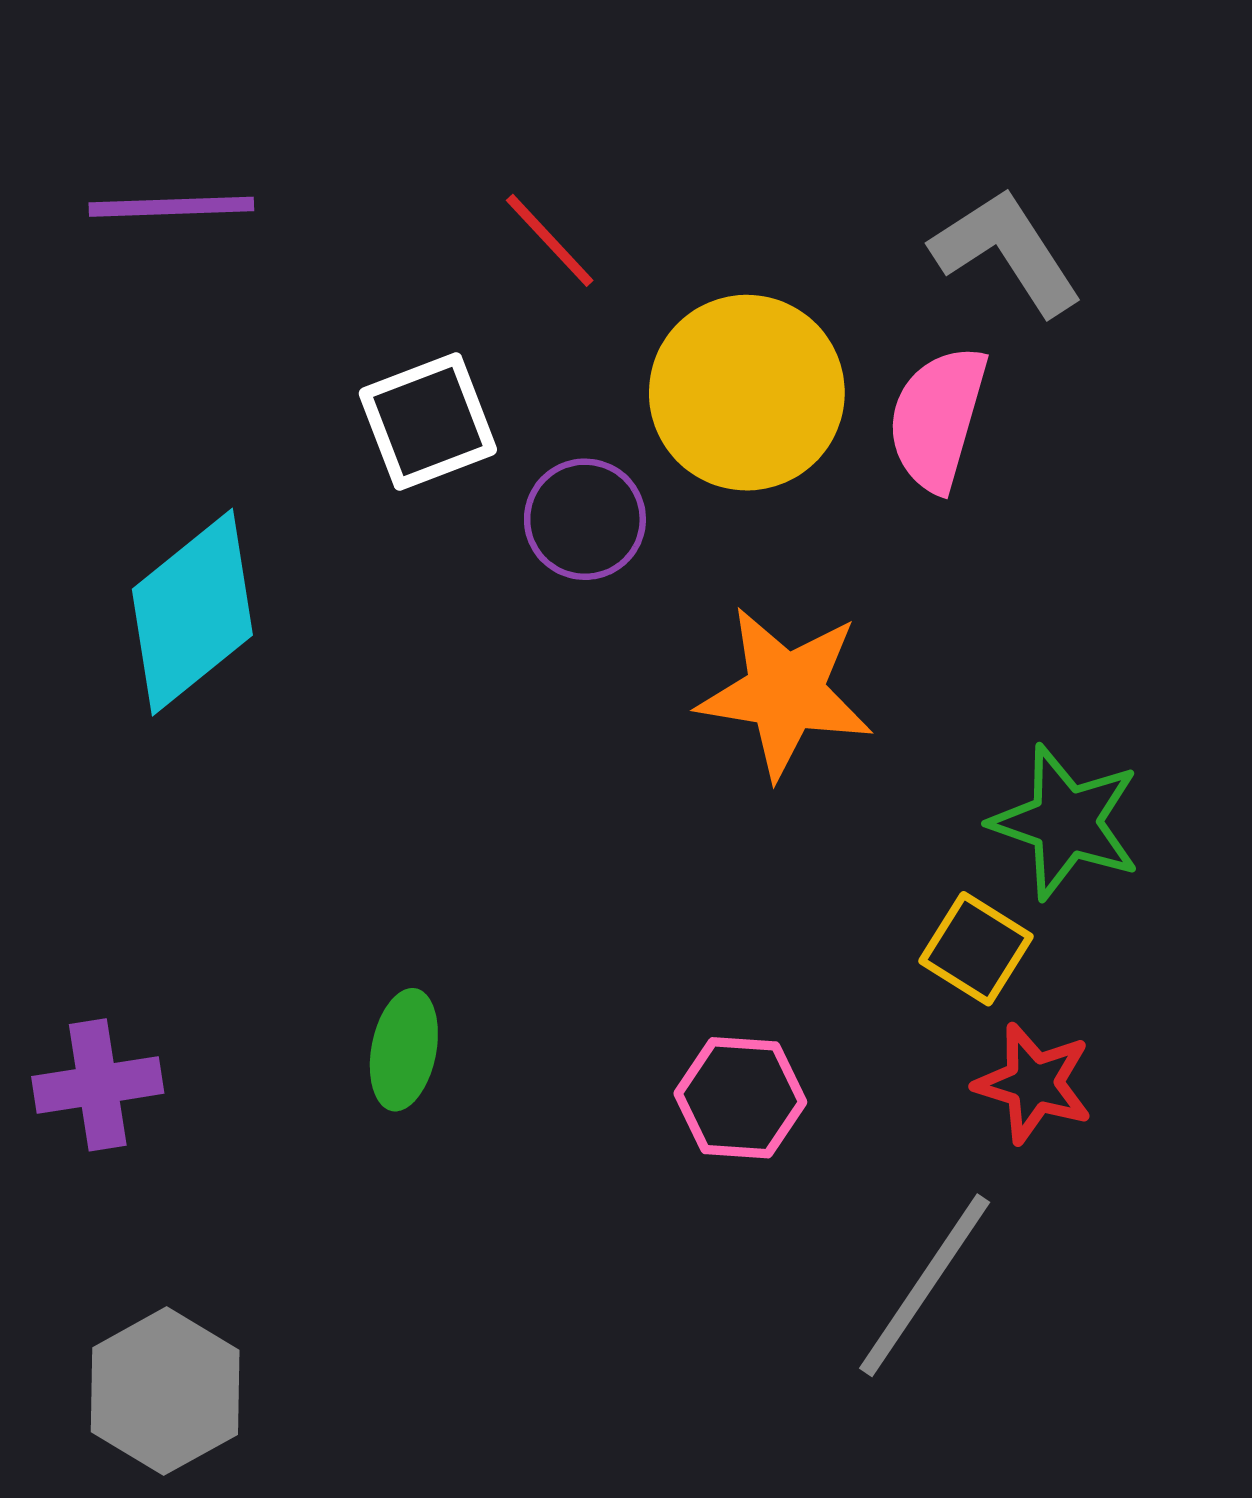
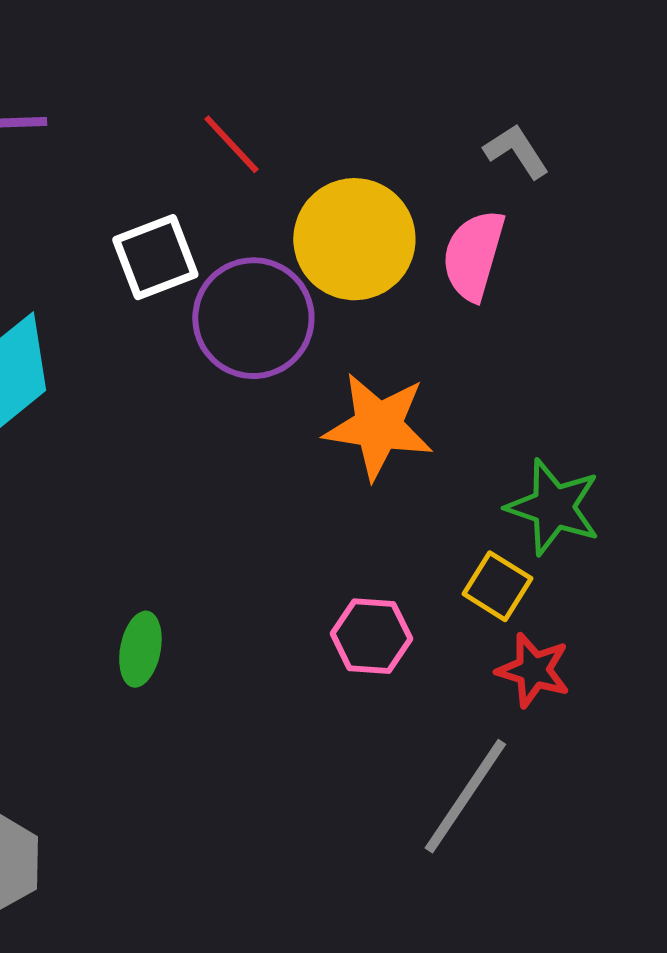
gray L-shape: (1006, 252) -> (516, 151), size x0.7
purple circle: (585, 519) -> (253, 318), size x1.6
pink hexagon: (740, 1098) -> (371, 636), moved

